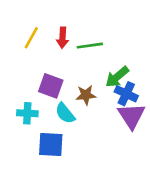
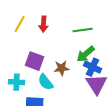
green line: (90, 46) -> (83, 30), moved

